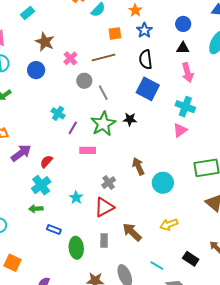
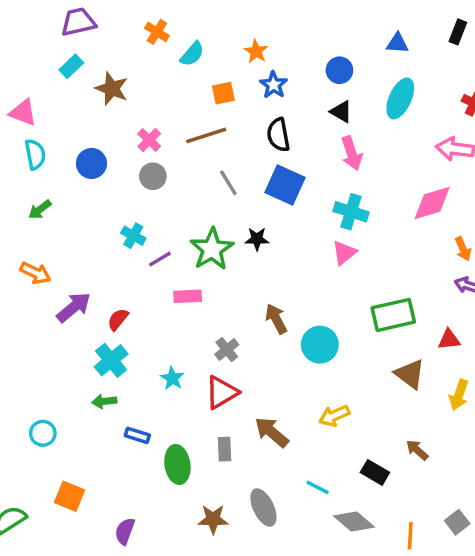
brown star: (45, 42) -> (112, 89), moved
black triangle: (183, 48) -> (341, 112), turned 32
gray circle: (84, 81) -> (153, 176), moved
gray line: (103, 93) -> (228, 183), moved
purple line: (73, 128) -> (160, 259), turned 32

